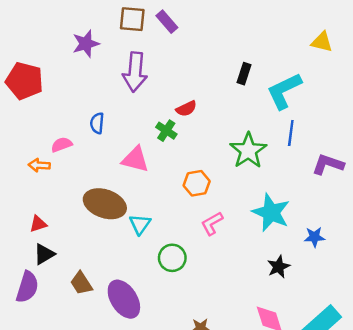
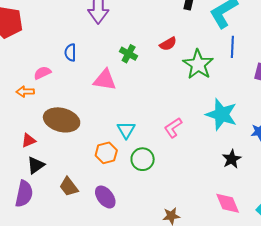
red semicircle: (186, 109) -> (168, 44), moved
orange hexagon: (197, 183) -> (106, 153), moved
brown ellipse: (105, 204) -> (62, 120), moved
cyan triangle: (140, 224) -> (126, 130), moved
purple ellipse: (124, 299) -> (105, 197), size x0.7

